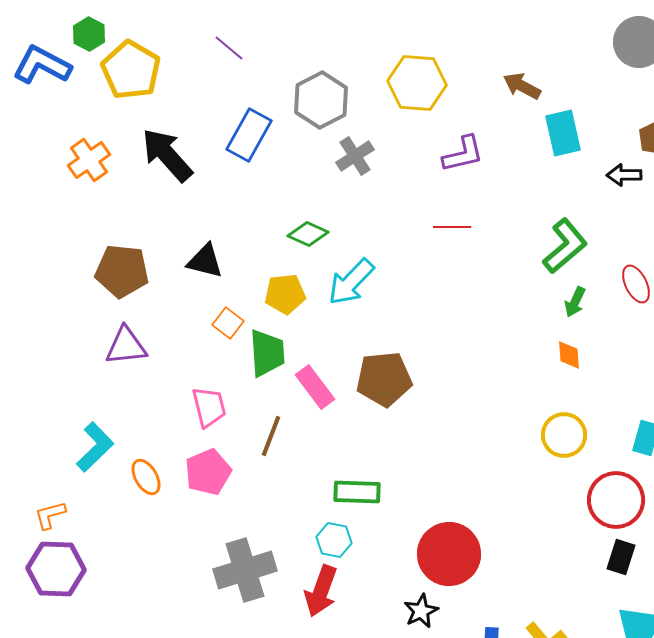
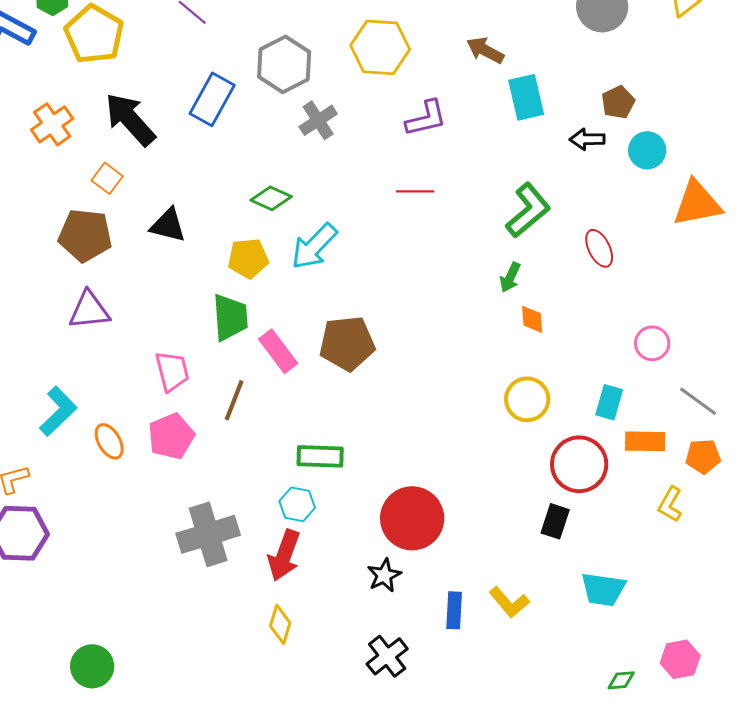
green arrow: (575, 302) -> (510, 277), moved
orange square: (228, 323) -> (107, 178), moved
black rectangle: (621, 557) -> (555, 521), moved

